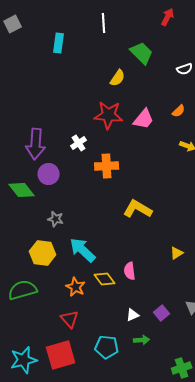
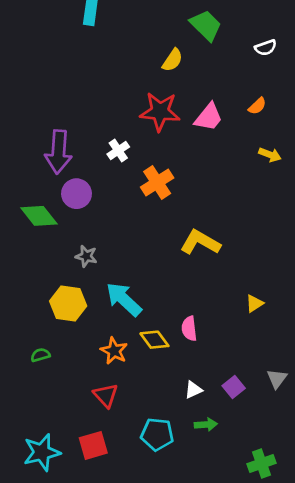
orange cross: (107, 166) -> (157, 183), turned -30
green semicircle: (23, 290) -> (40, 355), size x0.5
red square: (61, 355) -> (93, 445), size x0.7

